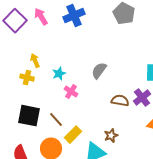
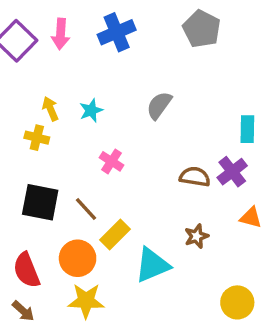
pink arrow: (41, 17) -> (61, 34), turned -144
gray semicircle: (99, 71) -> (159, 105), moved
cyan star: (59, 74) -> (91, 110), moved
brown star: (111, 136) -> (196, 236), moved

